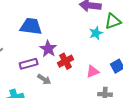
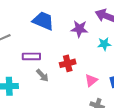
purple star: (48, 49) -> (79, 29), moved, turned 30
pink triangle: (93, 72) -> (91, 80), turned -32

